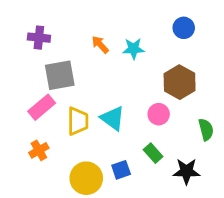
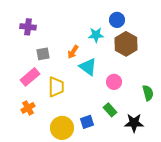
blue circle: (184, 28) -> (117, 20), moved
orange arrow: (100, 45) -> (73, 52), moved, turned -104
gray square: (60, 75) -> (43, 54), size x0.6
brown hexagon: (180, 82) -> (126, 44), moved
cyan triangle: (113, 118) -> (88, 67), moved

